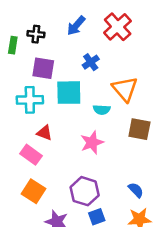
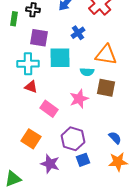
orange triangle: (125, 89) -> (106, 55), turned -40
brown square: (139, 129) -> (106, 88), moved
red triangle: (44, 133) -> (31, 87), moved
pink rectangle: (31, 155) -> (49, 109), moved

